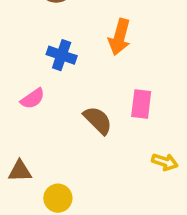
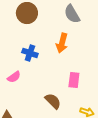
brown semicircle: (98, 120) -> (53, 101), moved

